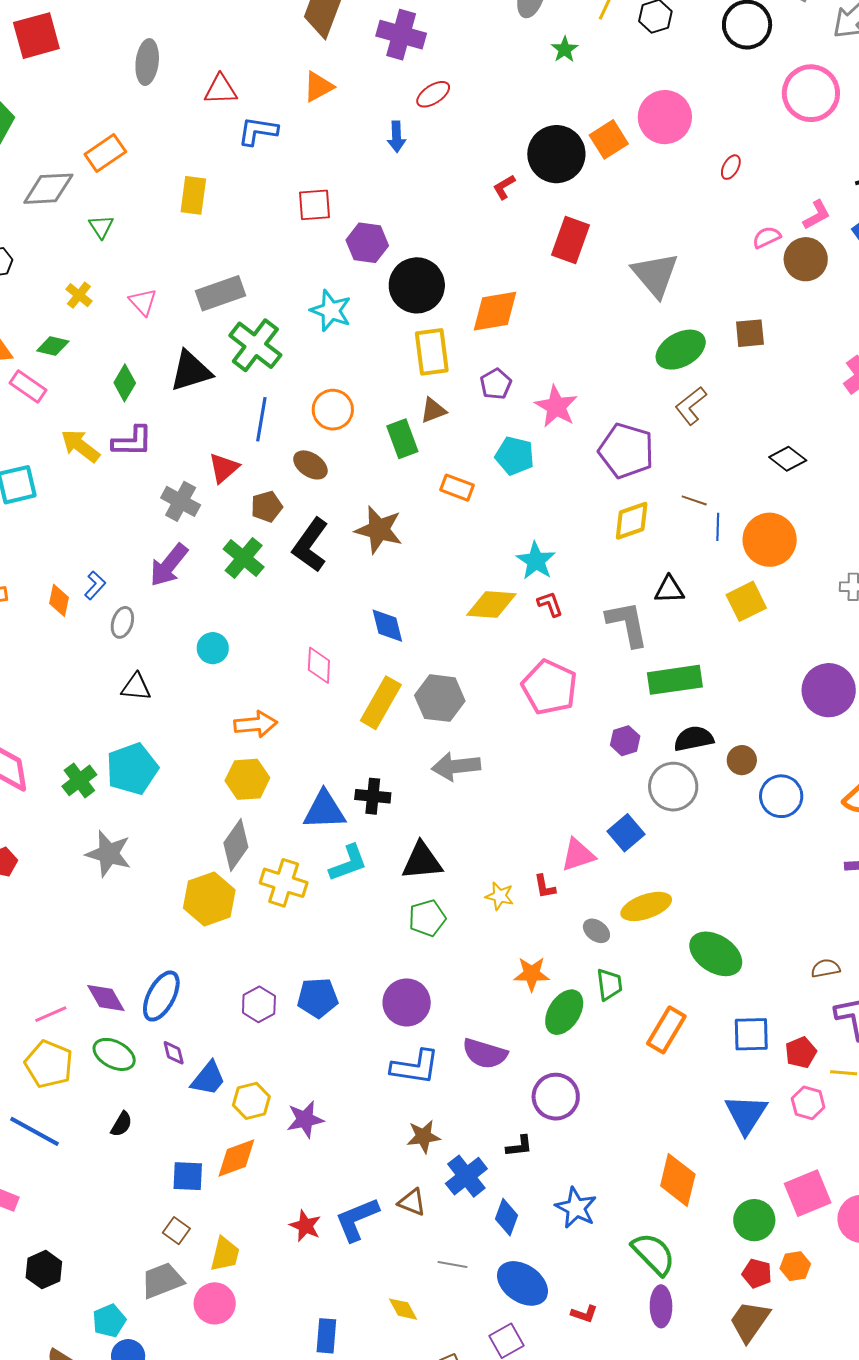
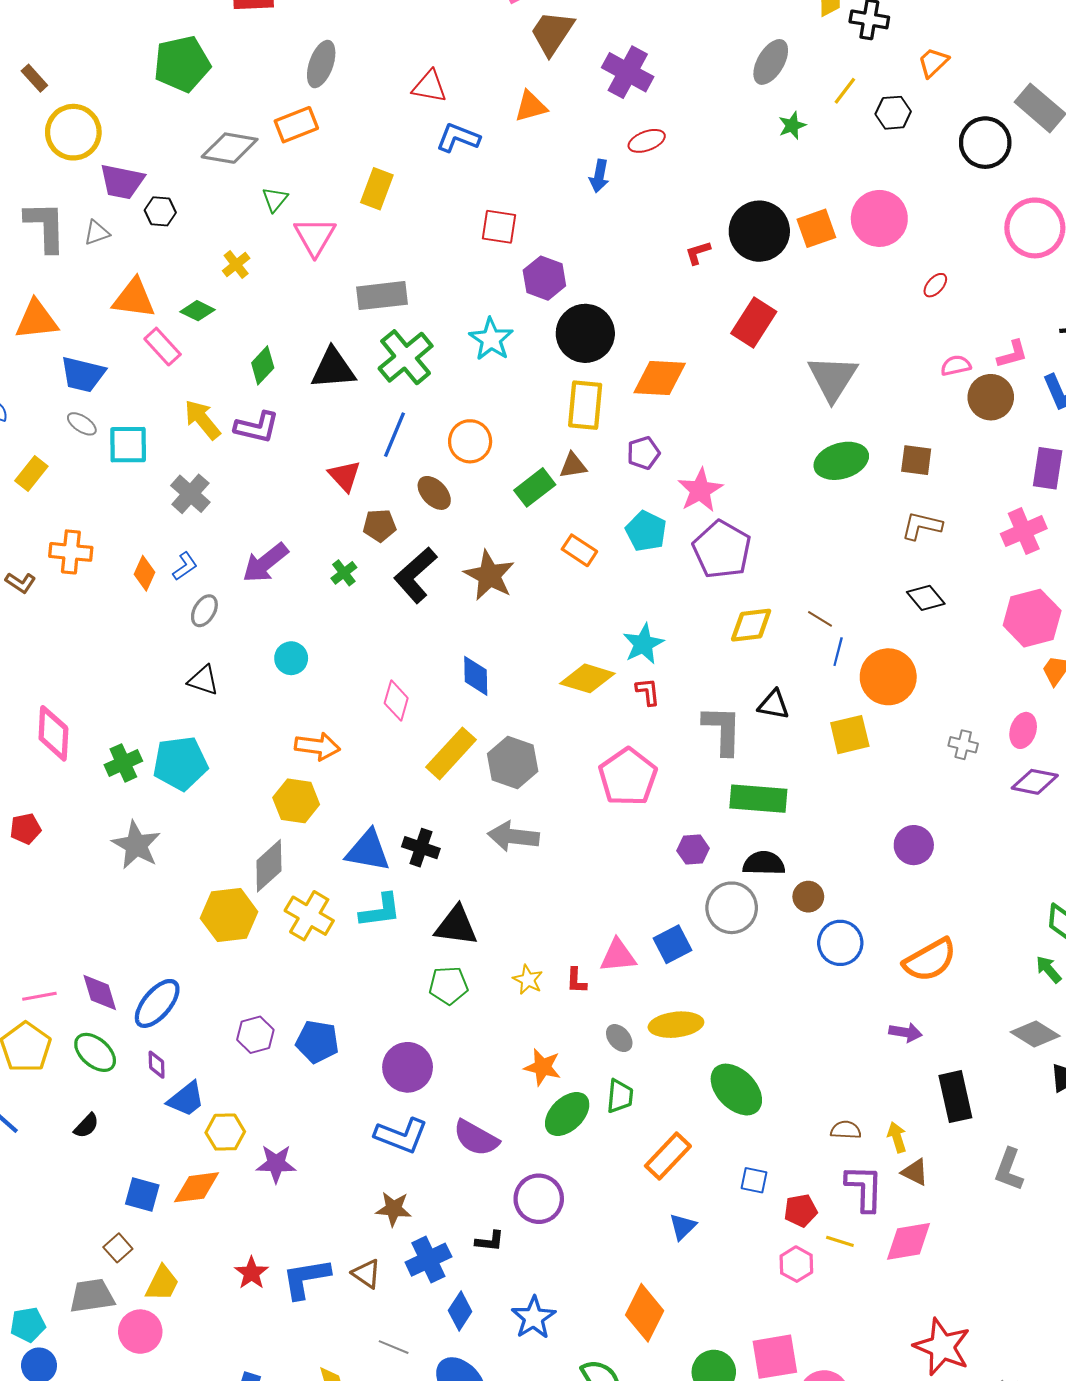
gray ellipse: (147, 62) -> (321, 64), moved
pink triangle: (143, 302) -> (315, 237), moved, size x1.4
brown L-shape: (691, 406) -> (922, 526), moved, turned 39
green rectangle: (402, 439) -> (535, 487), turned 60
purple pentagon: (626, 451) -> (722, 550), moved
red triangle: (224, 468) -> (345, 476), turned -44
gray cross: (181, 501) -> (190, 494), moved
green cross: (244, 558) -> (344, 573), size x0.6
purple circle: (829, 690) -> (914, 845), size x0.7
blue square: (751, 1034) -> (754, 1180), size x0.7
blue triangle: (746, 1114) -> (683, 1227), moved, size x0.6

